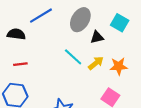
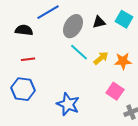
gray ellipse: (80, 20) -> (73, 26), moved
black triangle: (97, 37) -> (99, 22), moved

